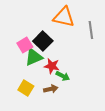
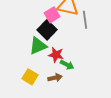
gray line: (91, 30) -> (85, 20), moved
pink square: (25, 45) -> (52, 15), moved

